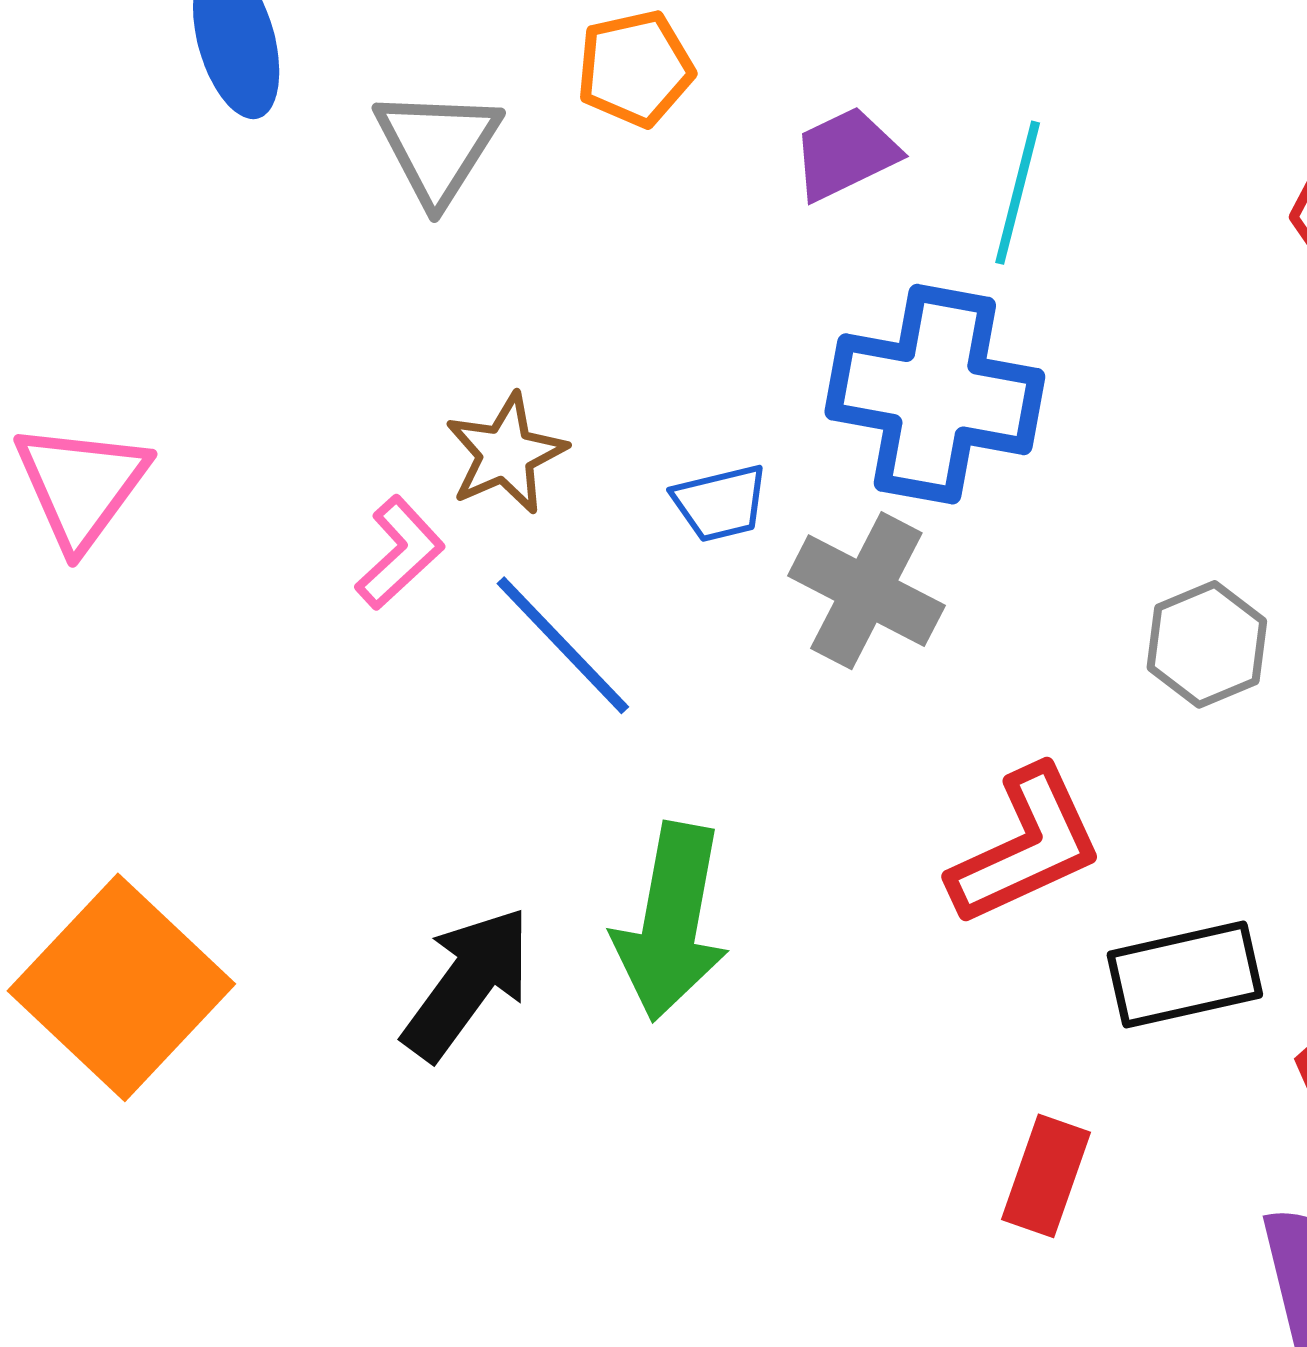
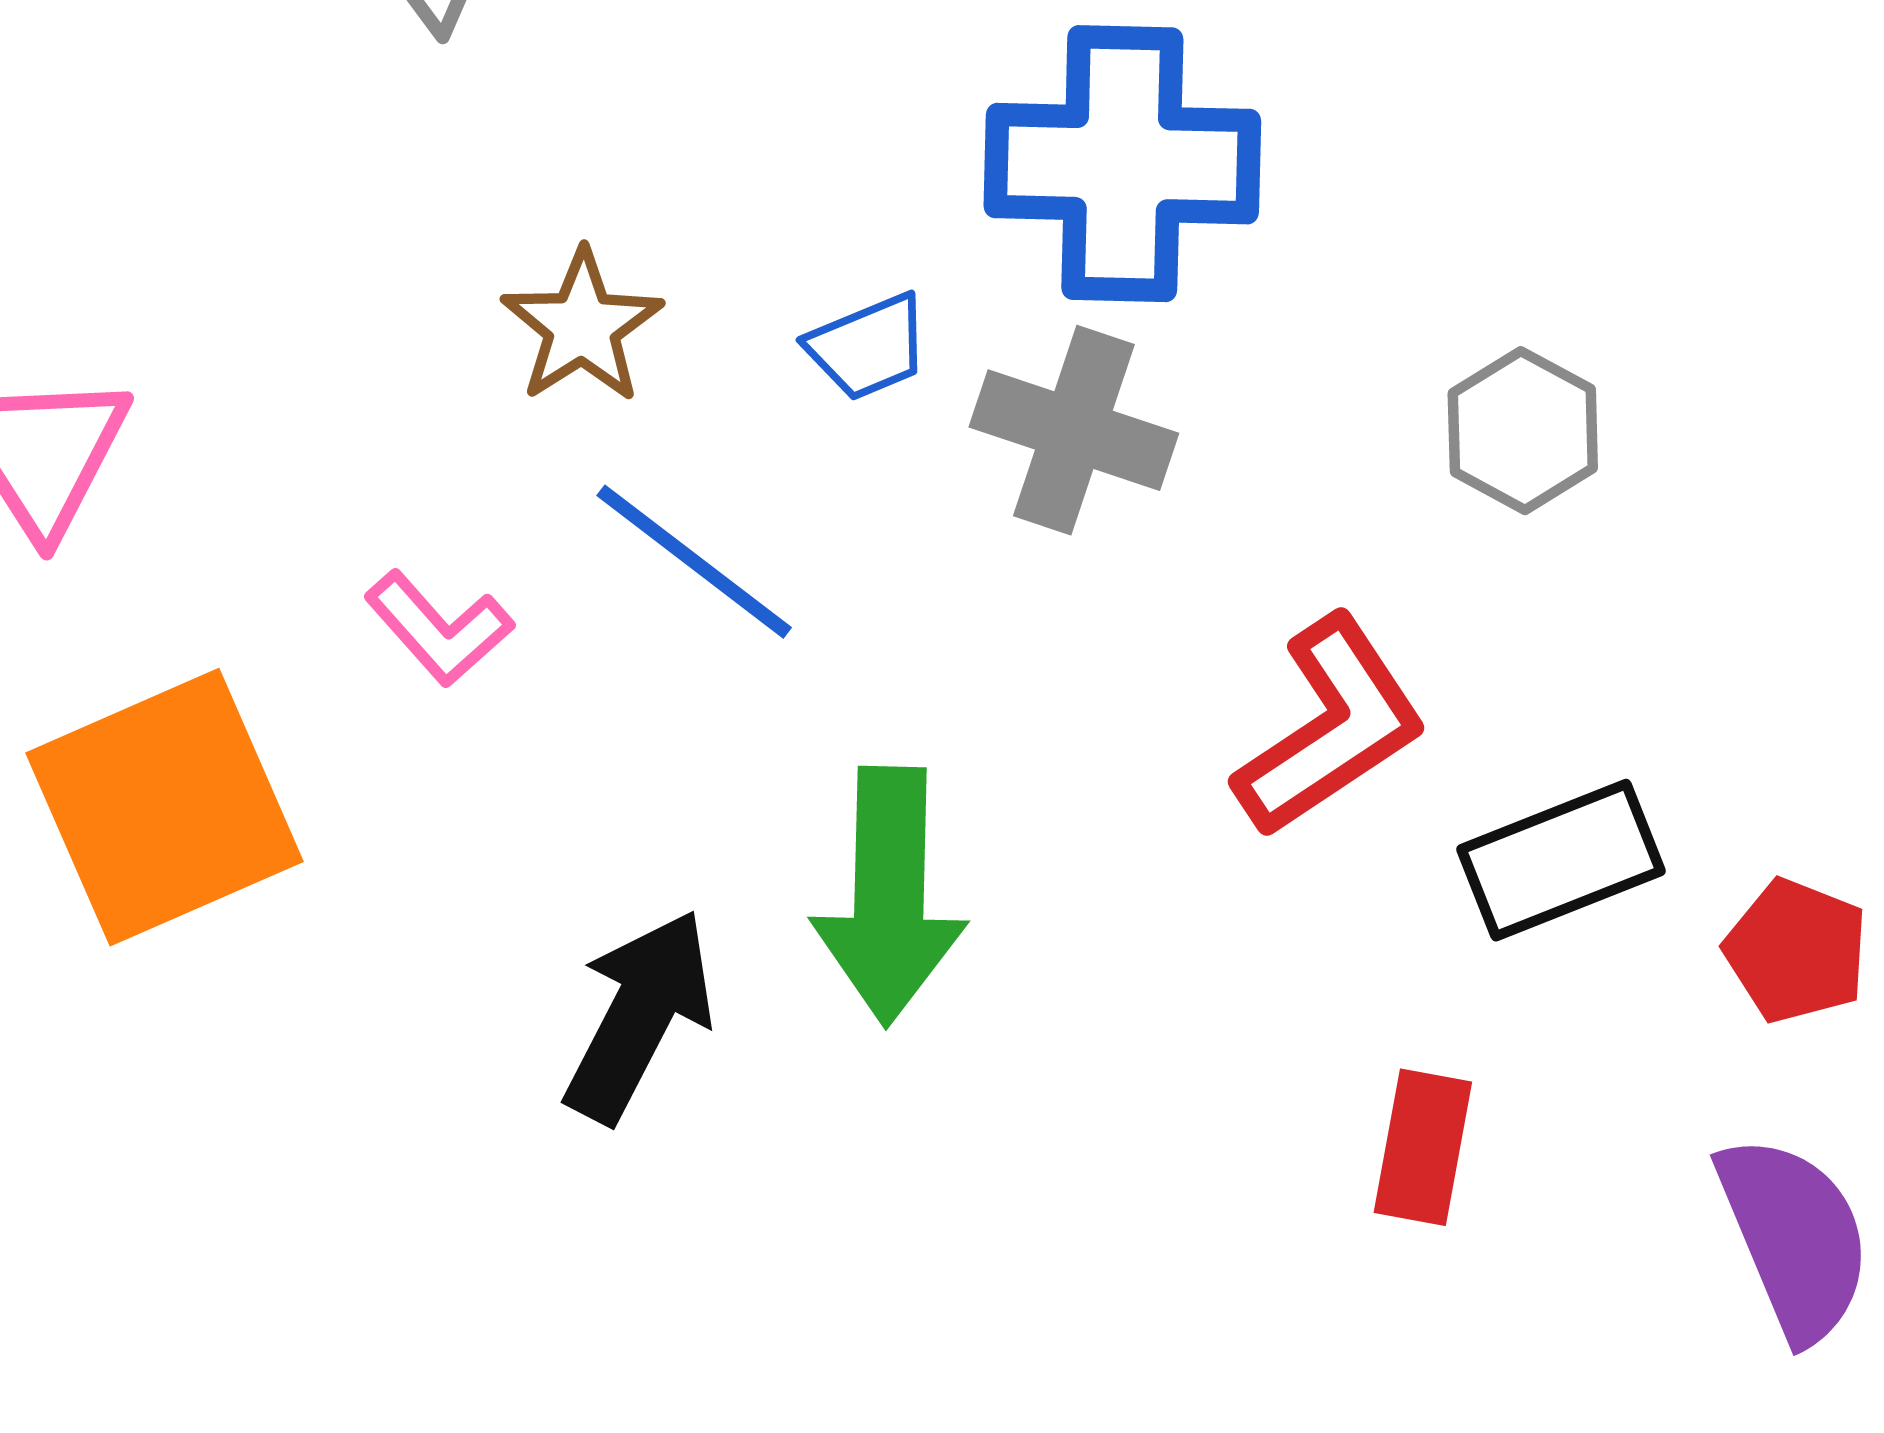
pink L-shape: (400, 553) -> (439, 628), moved, turned 100
orange square: (121, 987) -> (165, 807), moved, turned 32

